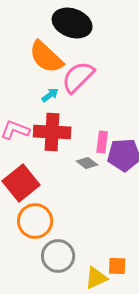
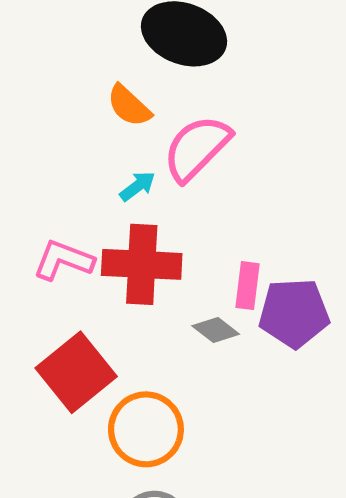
orange semicircle: (46, 57) -> (129, 106), size x0.6
orange circle: (35, 221) -> (146, 429), moved

